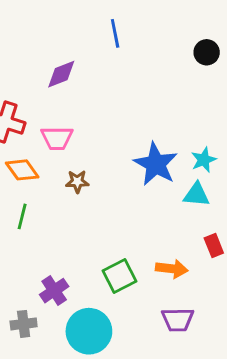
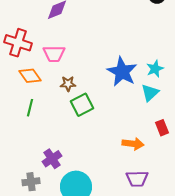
cyan triangle: (196, 195) -> (150, 93), turned -48
green square: (119, 276) -> (82, 105), moved

